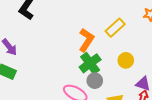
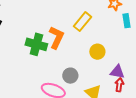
green cross: (90, 63) -> (36, 44), moved, turned -30

